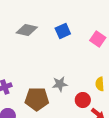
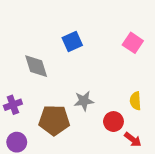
gray diamond: (27, 30) -> (36, 66), moved, turned 60
blue square: (63, 31) -> (72, 42), moved

